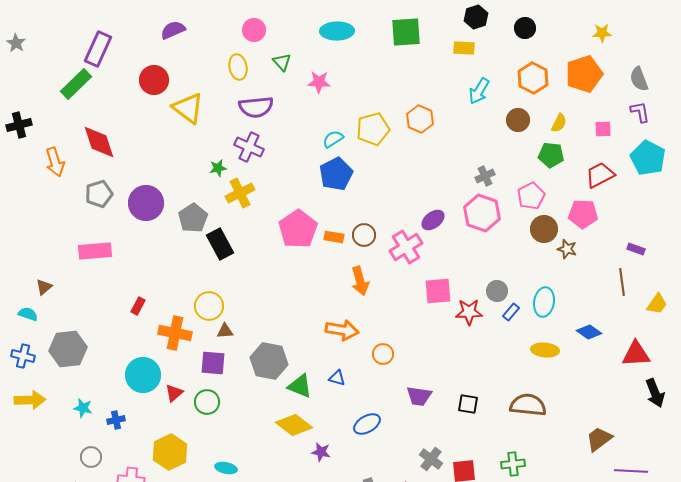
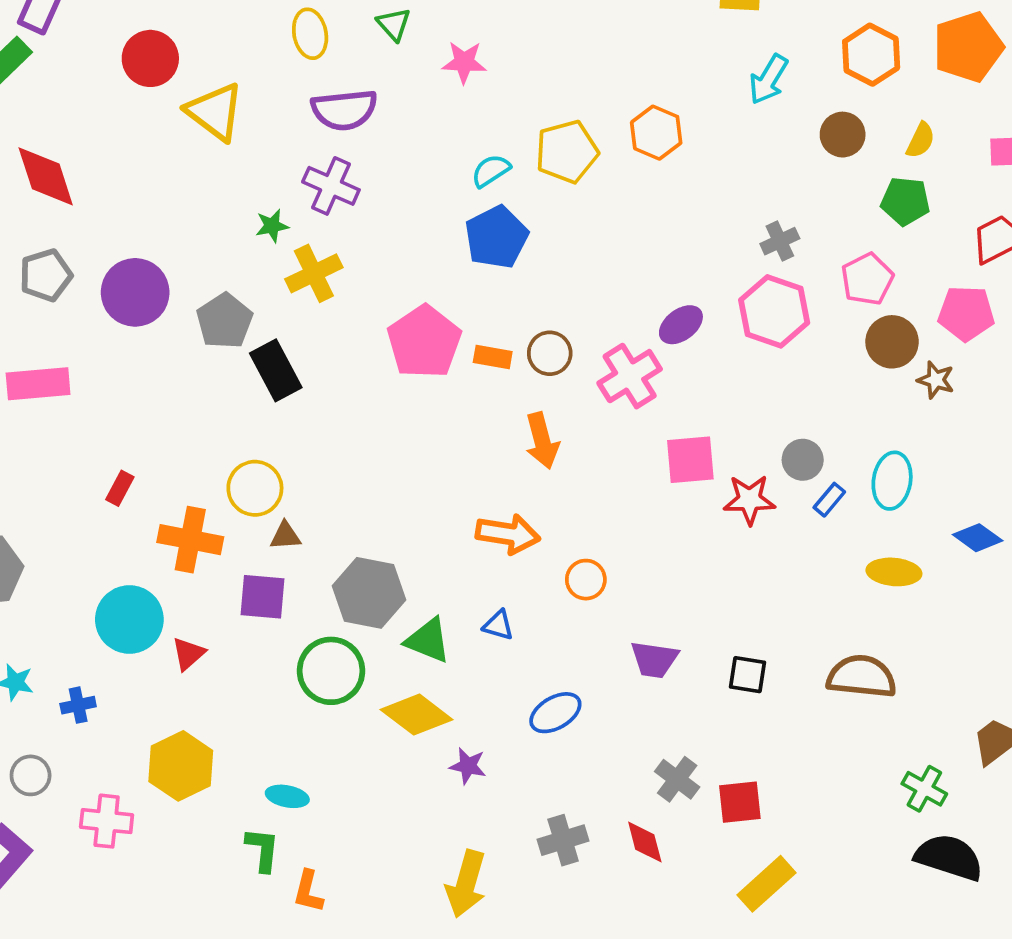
green circle: (207, 402) -> (331, 671), moved, size x1.4
green cross: (513, 464) -> (924, 789), moved, turned 35

